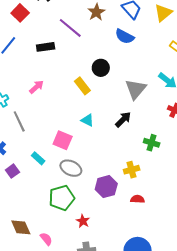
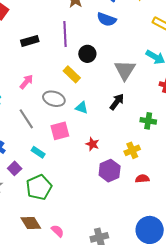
purple line: (70, 28) -> (65, 34), moved, turned 55
gray line: (19, 121) -> (26, 119), moved
pink square: (63, 140) -> (60, 131), turned -30
gray ellipse: (71, 168) -> (54, 99), moved
green pentagon: (62, 198) -> (39, 187), moved
red star: (83, 221) -> (92, 144), moved

